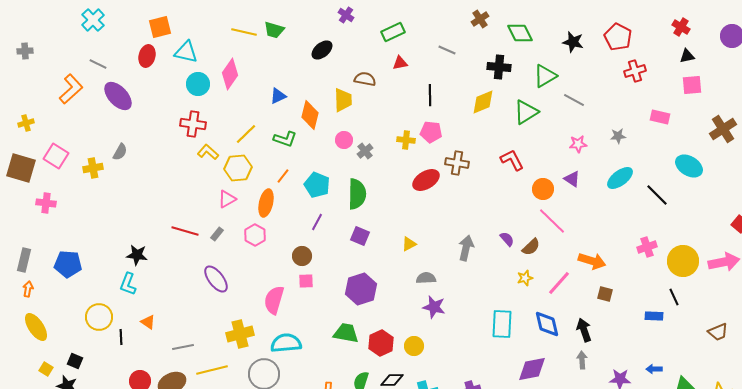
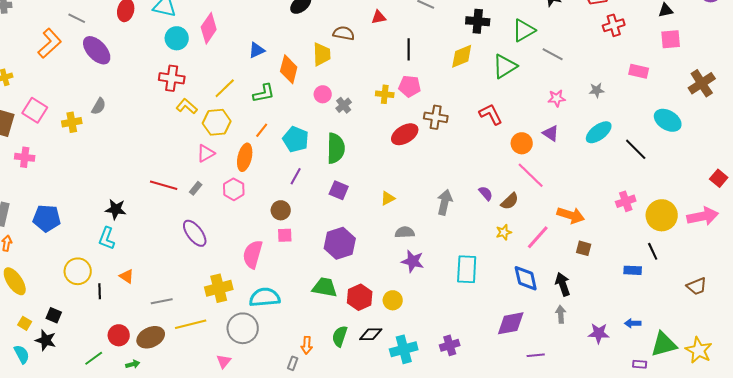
green L-shape: (285, 139) -> (264, 93), turned -30
cyan rectangle: (502, 324) -> (467, 269), moved

